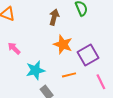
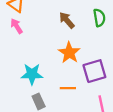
brown arrow: (54, 17) -> (67, 20), turned -70
pink arrow: (14, 48) -> (17, 26), moved

